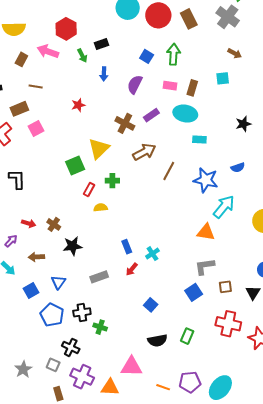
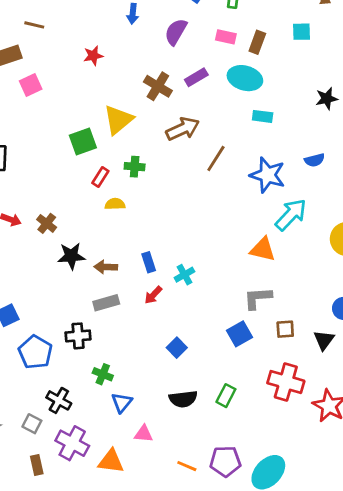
brown arrow: (36, 257) -> (106, 267), moved
blue triangle: (58, 282) -> (122, 403), moved
black cross: (82, 312) -> (78, 336), moved
pink triangle: (131, 367) -> (144, 434), size x0.6

